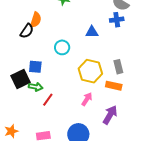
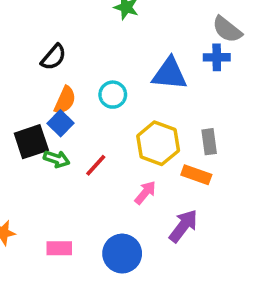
orange semicircle: (36, 20) -> (65, 100), moved
blue triangle: (92, 32) -> (170, 74), size x1.5
blue square: (35, 67) -> (61, 123), turned 32
red line: (48, 100) -> (96, 165), moved

